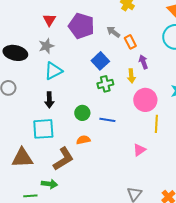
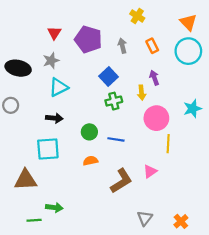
gray arrow: (113, 32) -> (122, 46), turned 40
orange rectangle: (130, 42) -> (152, 46), moved
black arrow: (49, 100) -> (54, 118), turned -84
brown L-shape: (63, 159) -> (121, 181), moved

